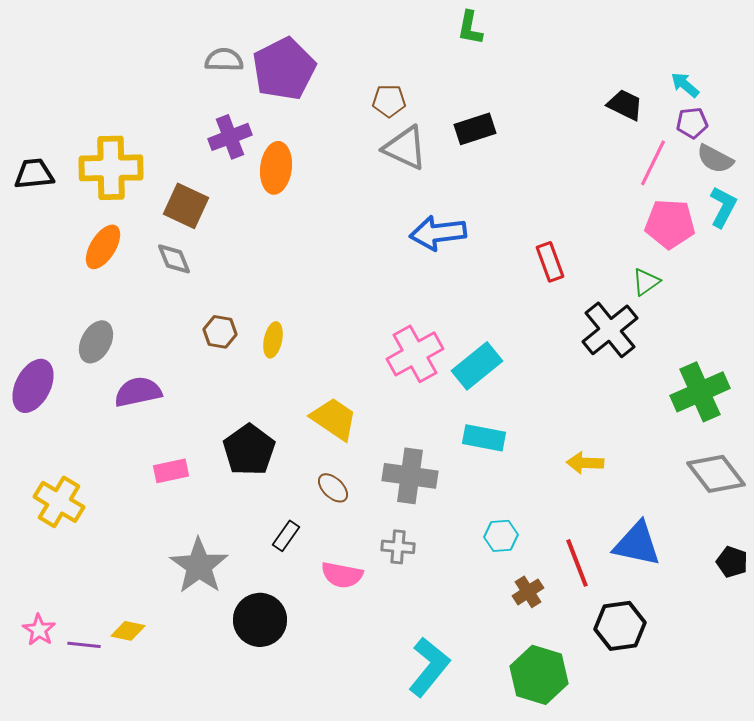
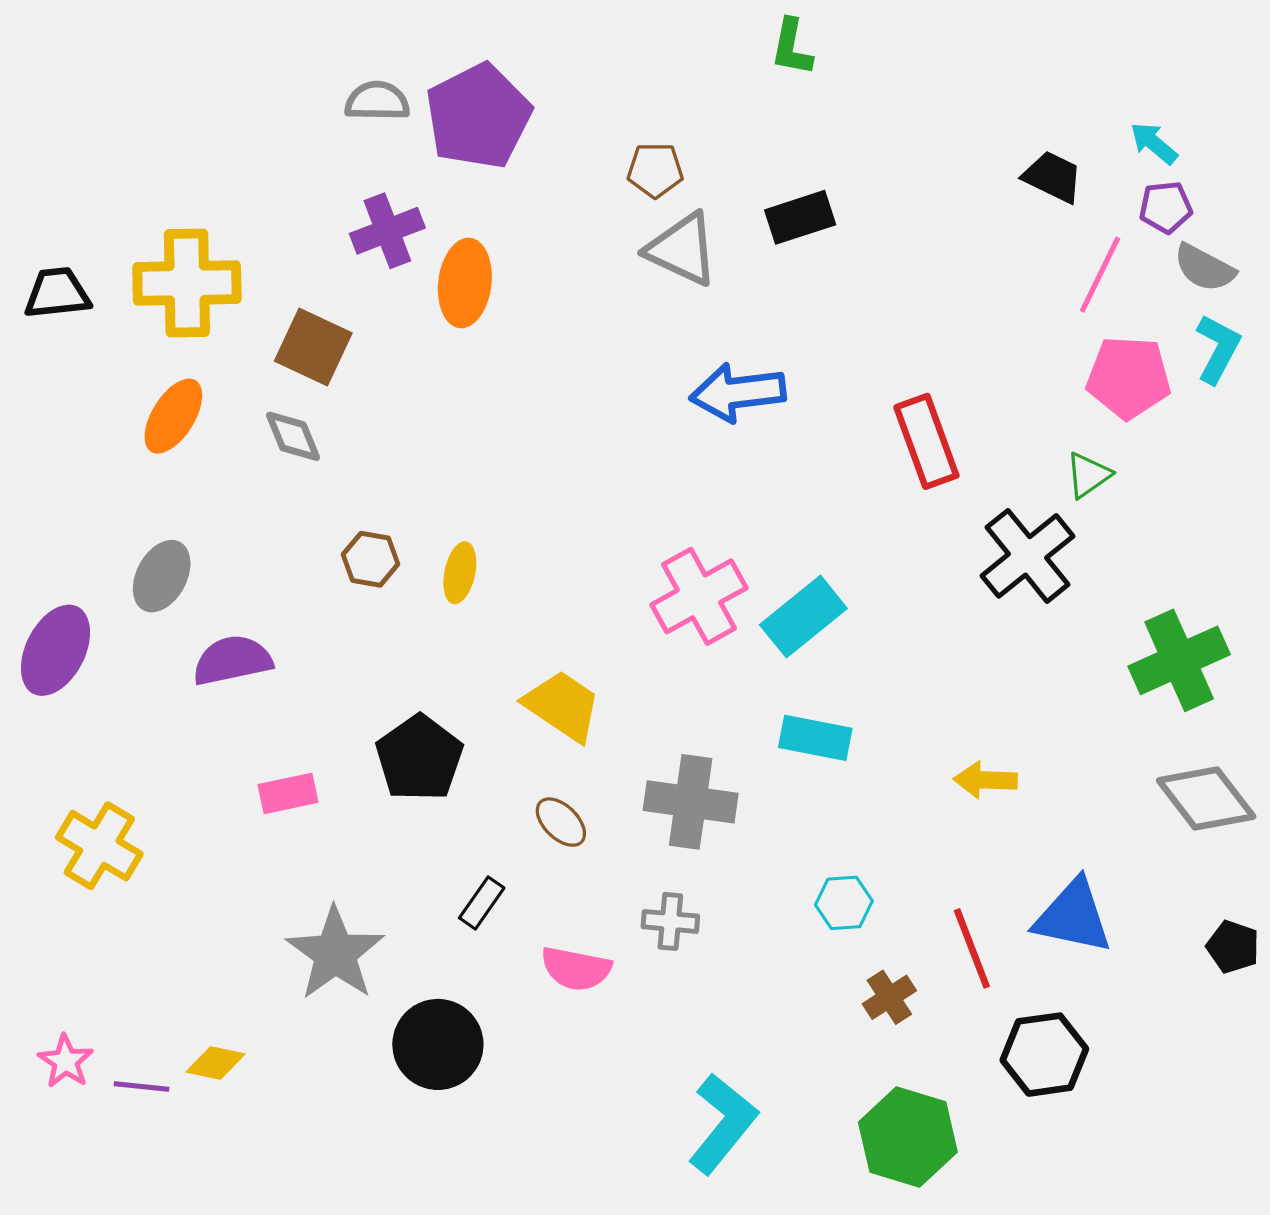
red rectangle: (550, 262) -> (926, 441), size x1.4

